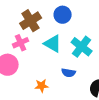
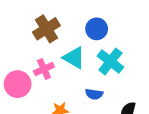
blue circle: (63, 15) -> (97, 29), moved
pink cross: (21, 43) -> (44, 69), moved

